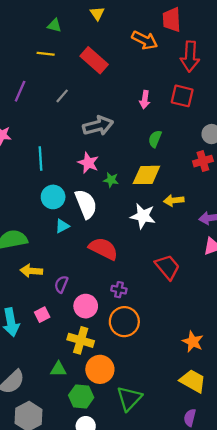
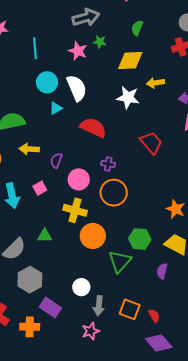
green star: (111, 180) -> (100, 42), moved
green triangle: (58, 369) -> (45, 236), moved
green hexagon: (81, 396) -> (140, 239), moved
purple semicircle: (190, 418) -> (162, 271), moved

